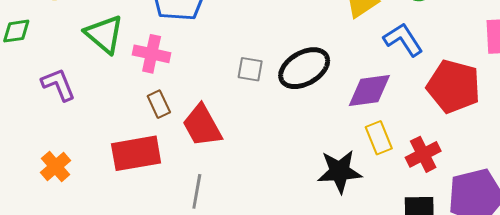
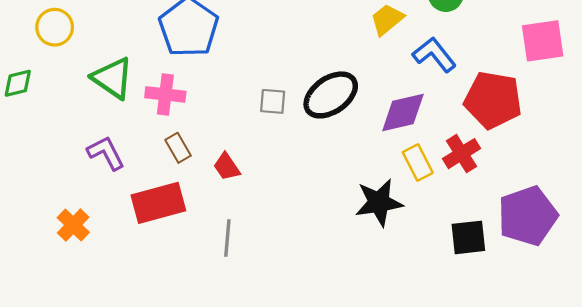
purple L-shape: (58, 85) -> (106, 153), moved
red trapezoid: (202, 126) -> (227, 167), size x0.6
red cross: (423, 154) -> (461, 154), moved

